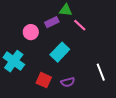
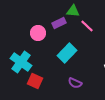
red square: (44, 80) -> (35, 81), moved
purple semicircle: (68, 82) -> (75, 83), turned 40

